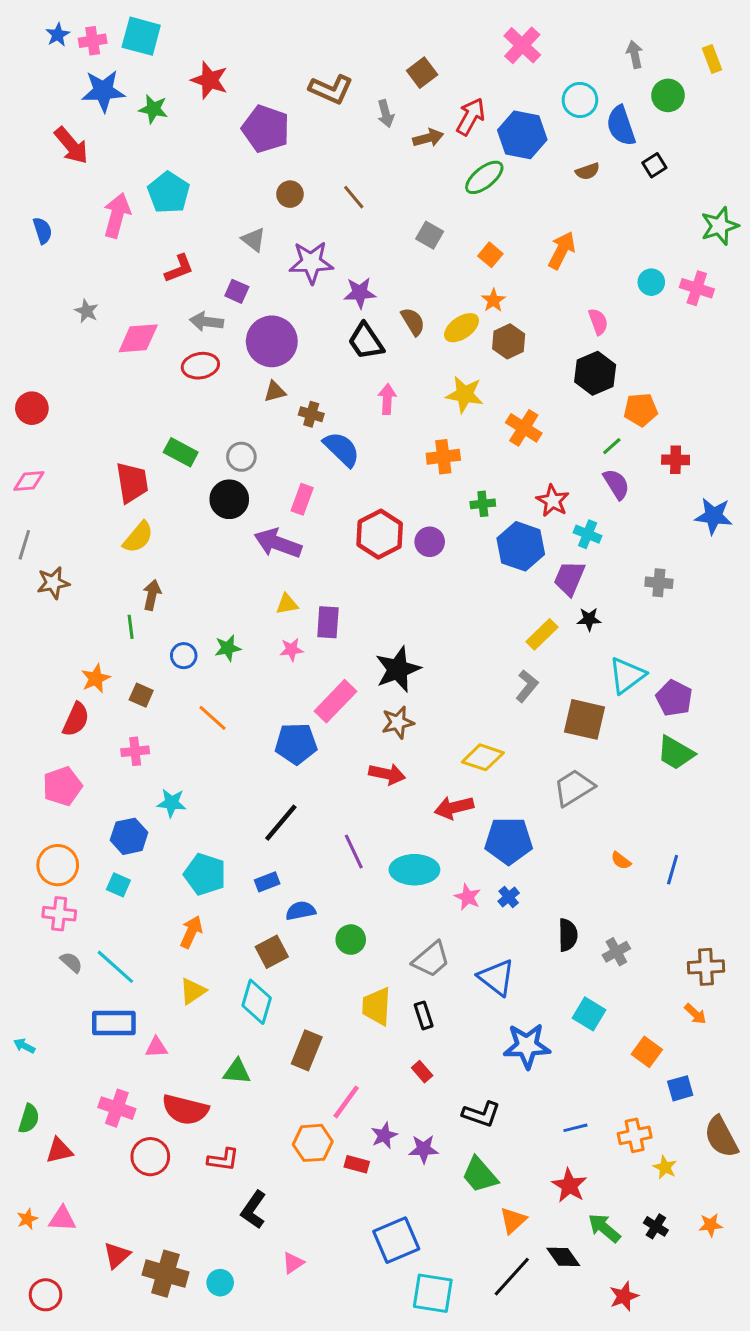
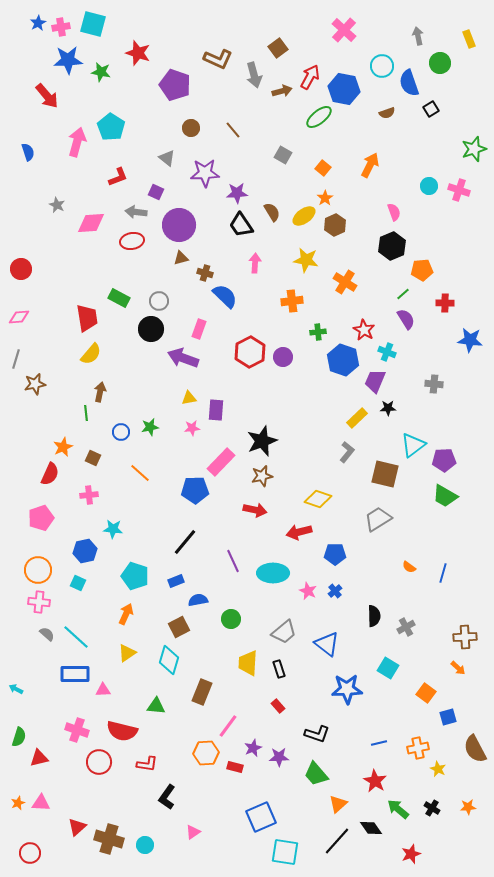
gray arrow: (386, 114) -> (254, 75), size x1.4
purple pentagon: (674, 698) -> (444, 460), turned -30
blue pentagon: (509, 841) -> (335, 554), size x0.7

